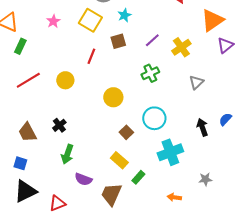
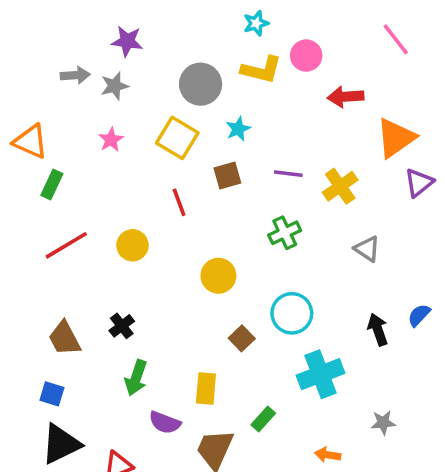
purple line: (152, 40) -> (288, 174), turned 49
red line: (91, 56) -> (179, 202), turned -42
gray triangle: (196, 82) -> (367, 249), turned -42
yellow rectangle: (119, 160) -> (206, 389), moved, turned 54

